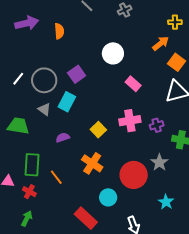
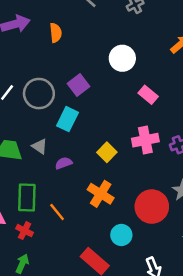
gray triangle: (44, 109) -> (40, 146), moved

